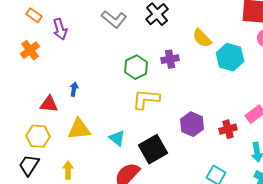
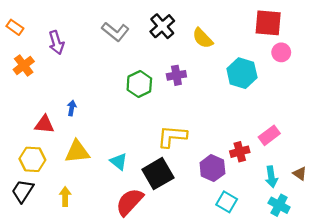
orange rectangle: (34, 15) -> (15, 27), moved
yellow semicircle: (202, 38) -> (203, 38), moved
yellow L-shape: (146, 99) -> (172, 136), moved
purple hexagon: (192, 124) -> (212, 168), moved

